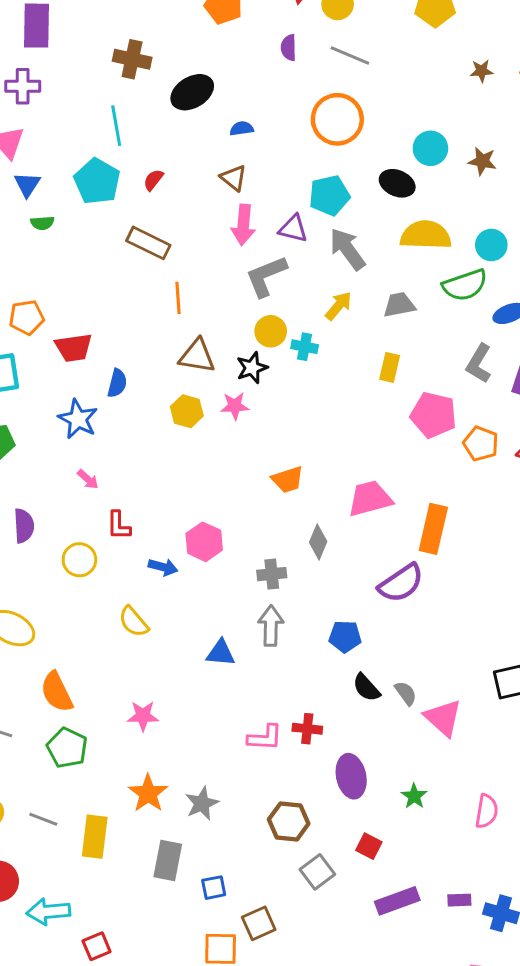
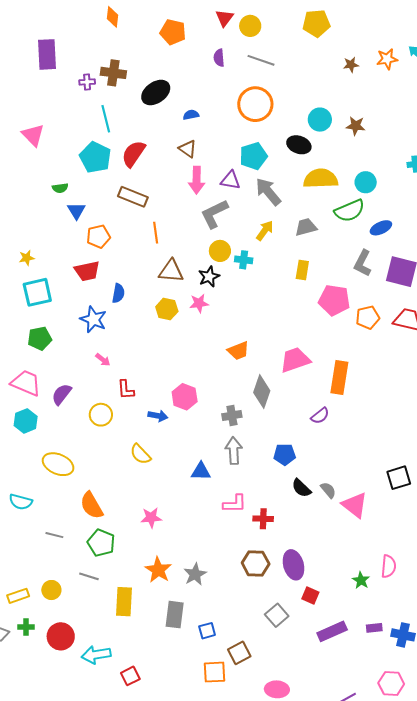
purple cross: (23, 86) -> (87, 82), moved, size x0.7
red semicircle: (153, 180) -> (133, 154), size x1.8
blue triangle: (27, 184) -> (76, 211), moved
orange pentagon: (26, 317) -> (98, 236), moved
orange pentagon: (481, 444) -> (368, 317), turned -30
purple semicircle: (24, 526) -> (62, 394), turned -135
gray diamond: (318, 542) -> (262, 392), size x1.4
purple semicircle: (401, 583) -> (320, 416), size x0.6
pink L-shape: (265, 738) -> (235, 504), moved
purple ellipse: (351, 776) -> (294, 565), moved
green star: (414, 796) -> (361, 580), moved
gray line: (43, 819) -> (89, 576), moved
brown hexagon: (289, 821) -> (256, 563), moved

